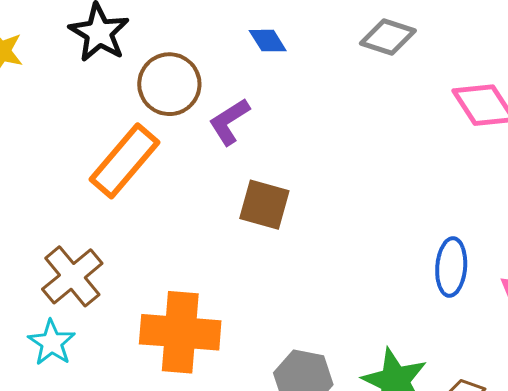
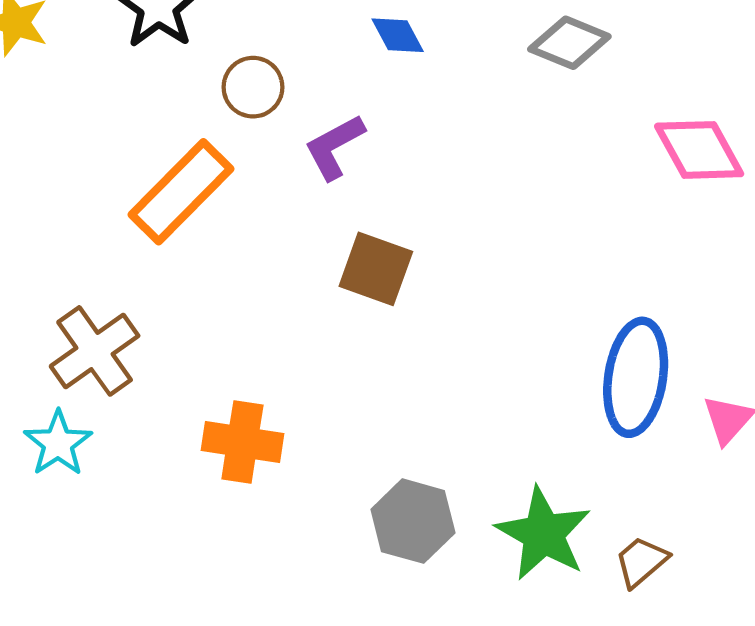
brown circle: (169, 84) -> (253, 87), size x0.7
blue ellipse: (451, 267) -> (636, 377), size x1.4
orange cross: (180, 332) -> (242, 442), size x0.7

